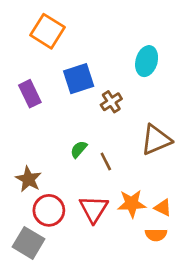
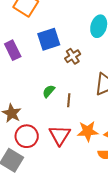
brown line: (106, 161) -> (69, 100), turned 32

